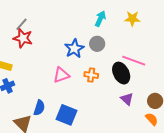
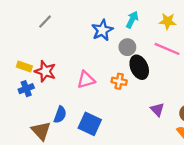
red star: (23, 38) -> (45, 71), moved
blue star: (74, 49) -> (102, 30), moved
pink line: (134, 61) -> (167, 49), moved
black ellipse: (121, 73) -> (139, 67), moved

